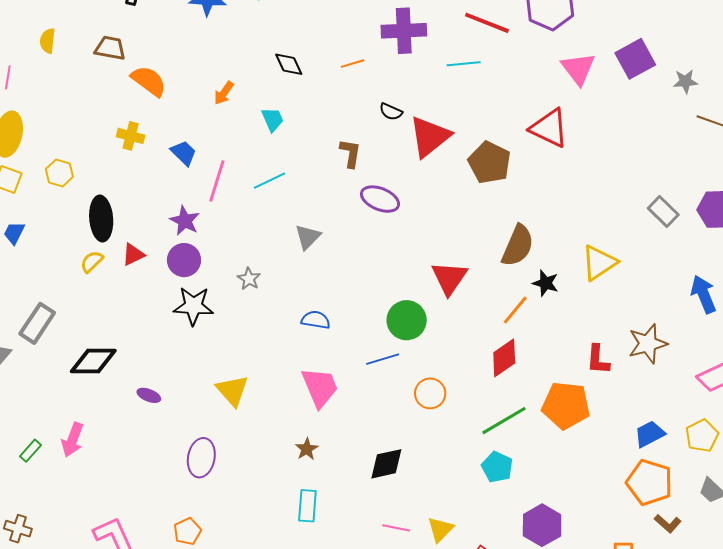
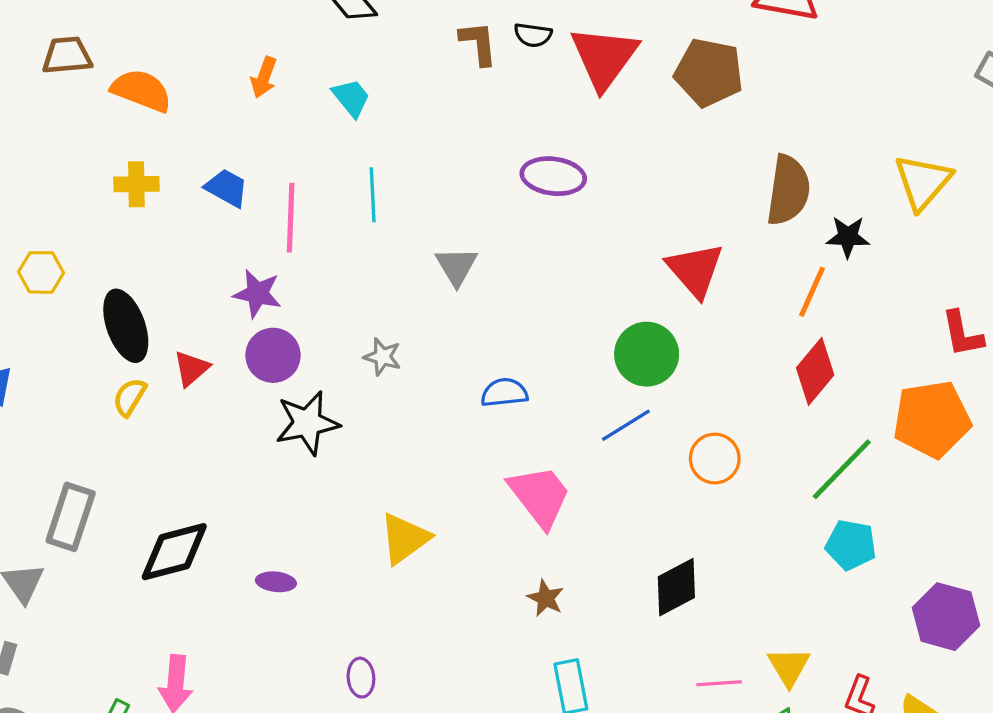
brown L-shape: (350, 153) -> (478, 43), moved
cyan line: (269, 181) -> (373, 195), turned -52
yellow triangle: (232, 391) -> (405, 538), turned 51
purple ellipse: (201, 458) -> (361, 678), moved, size x0.6

